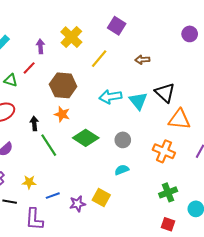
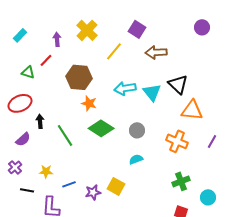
purple square: (117, 26) -> (137, 29), moved
brown arrow: (142, 60) -> (156, 52), size x1.5
orange star: (62, 114) -> (89, 103), moved
black arrow: (34, 123) -> (40, 121), moved

